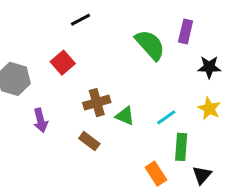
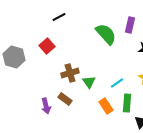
green triangle: (125, 116) -> (89, 82), turned 32
purple arrow: (41, 120) -> (46, 106), moved
orange rectangle: (156, 174) -> (106, 106), moved

